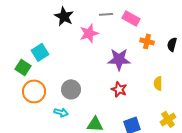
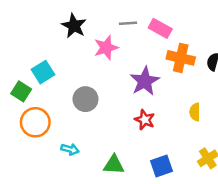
orange cross: (147, 41) -> (181, 58), size x1.5
purple star: (119, 59) -> (145, 81), turned -30
gray circle: (71, 89) -> (85, 99), moved

